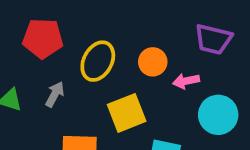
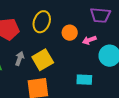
yellow ellipse: (98, 61) -> (42, 22), moved
yellow square: (127, 113) -> (43, 60), moved

